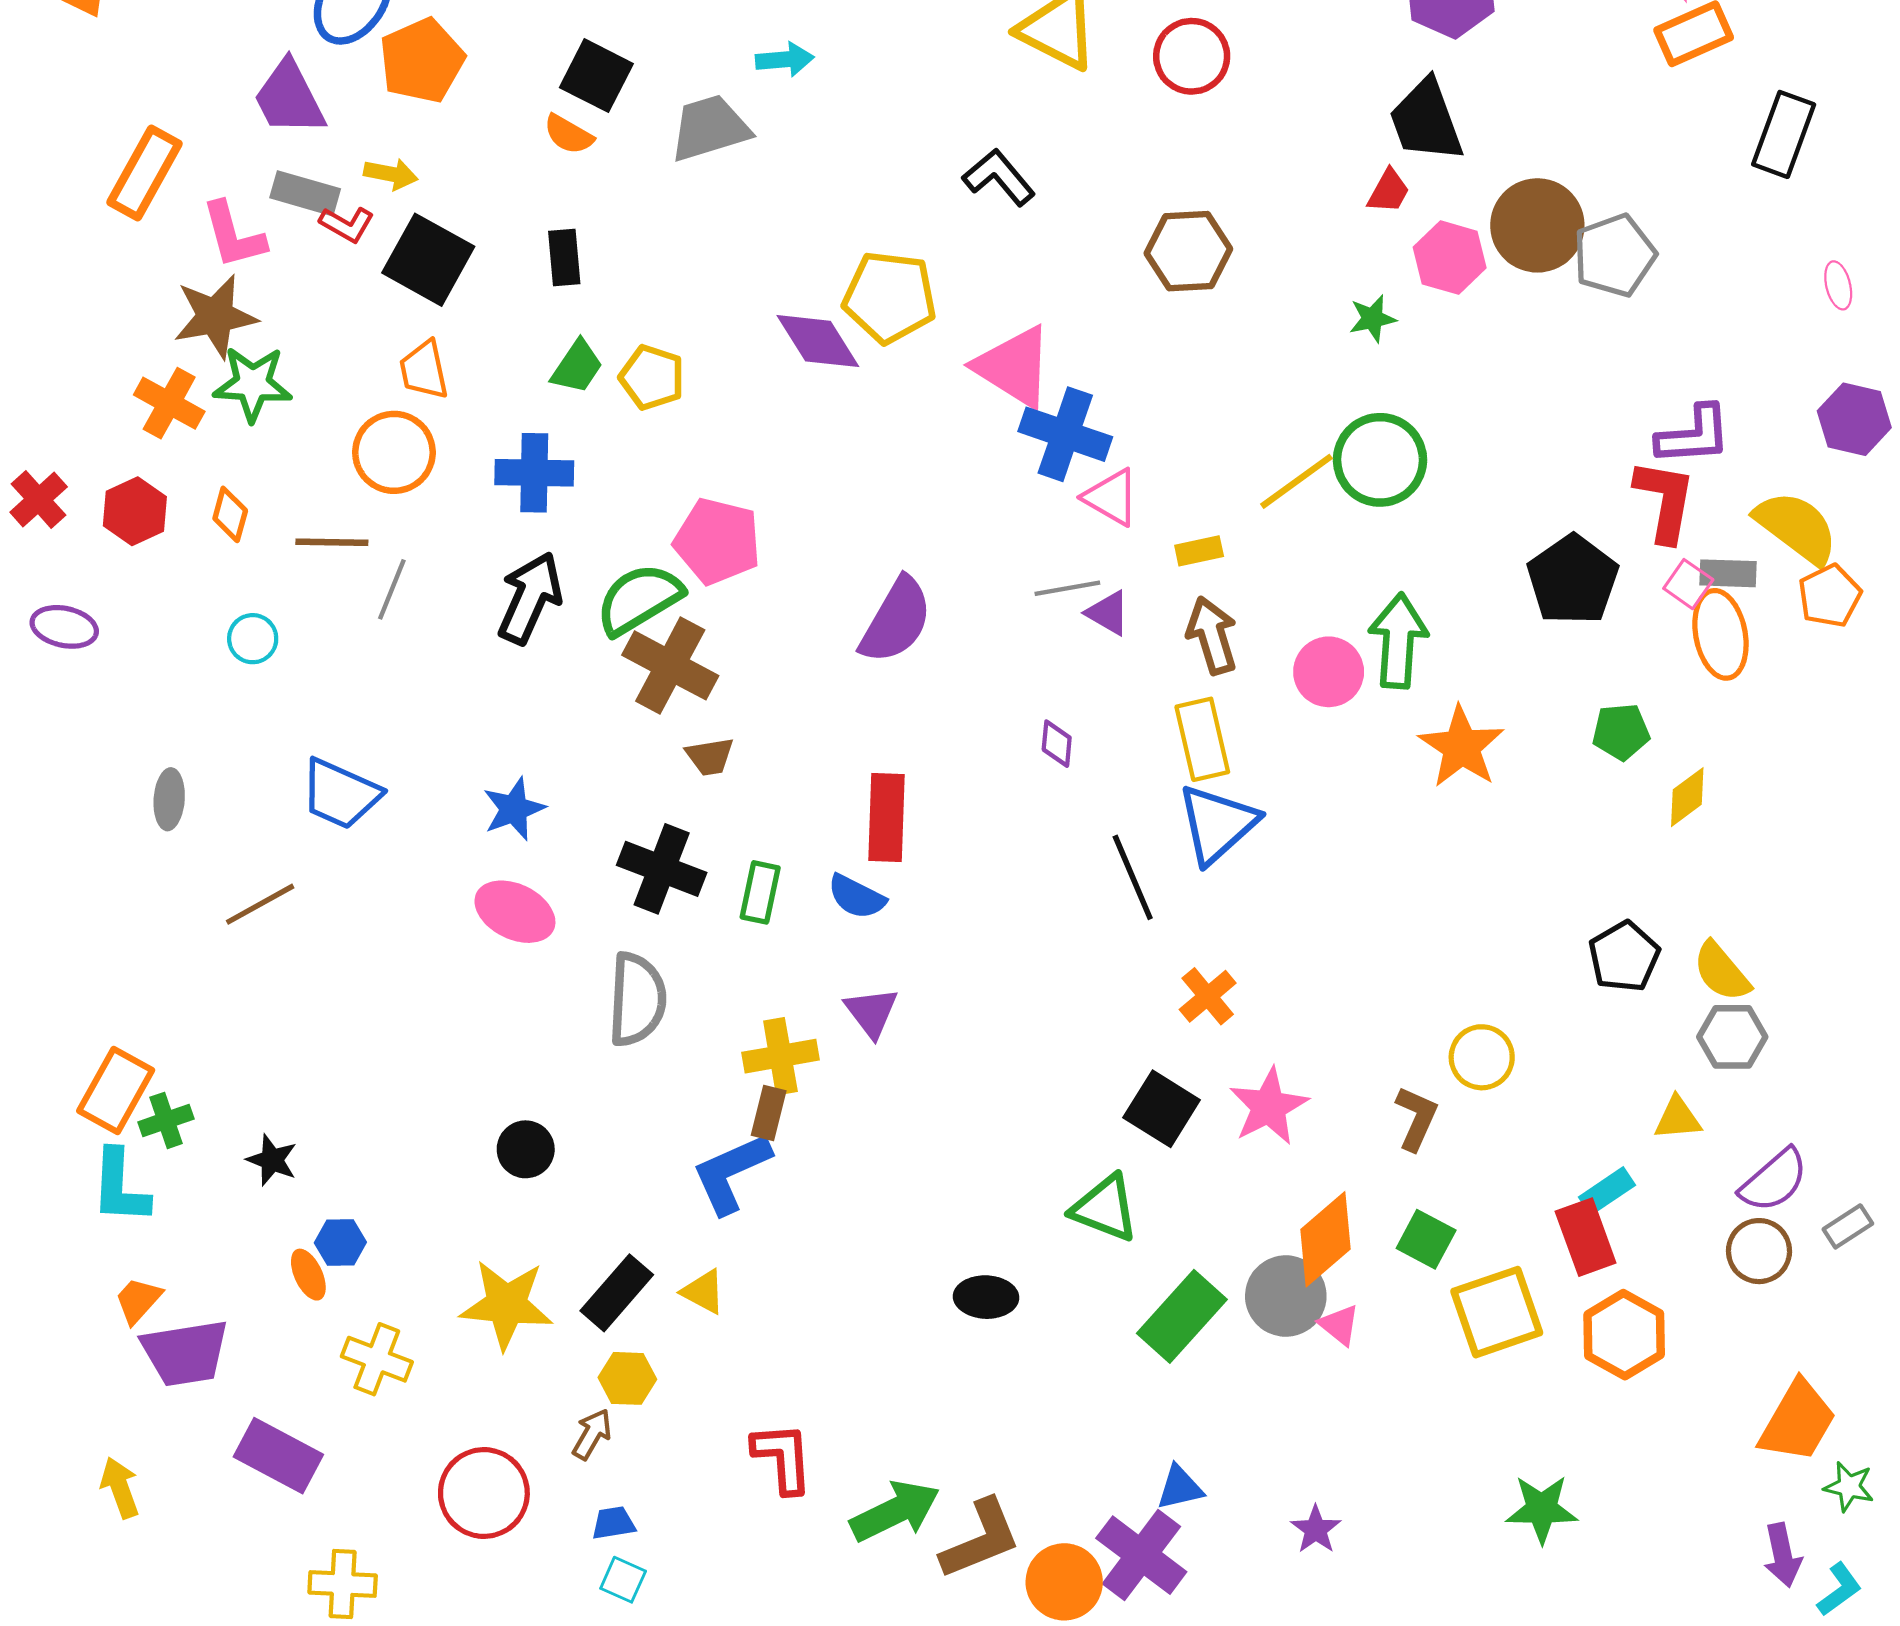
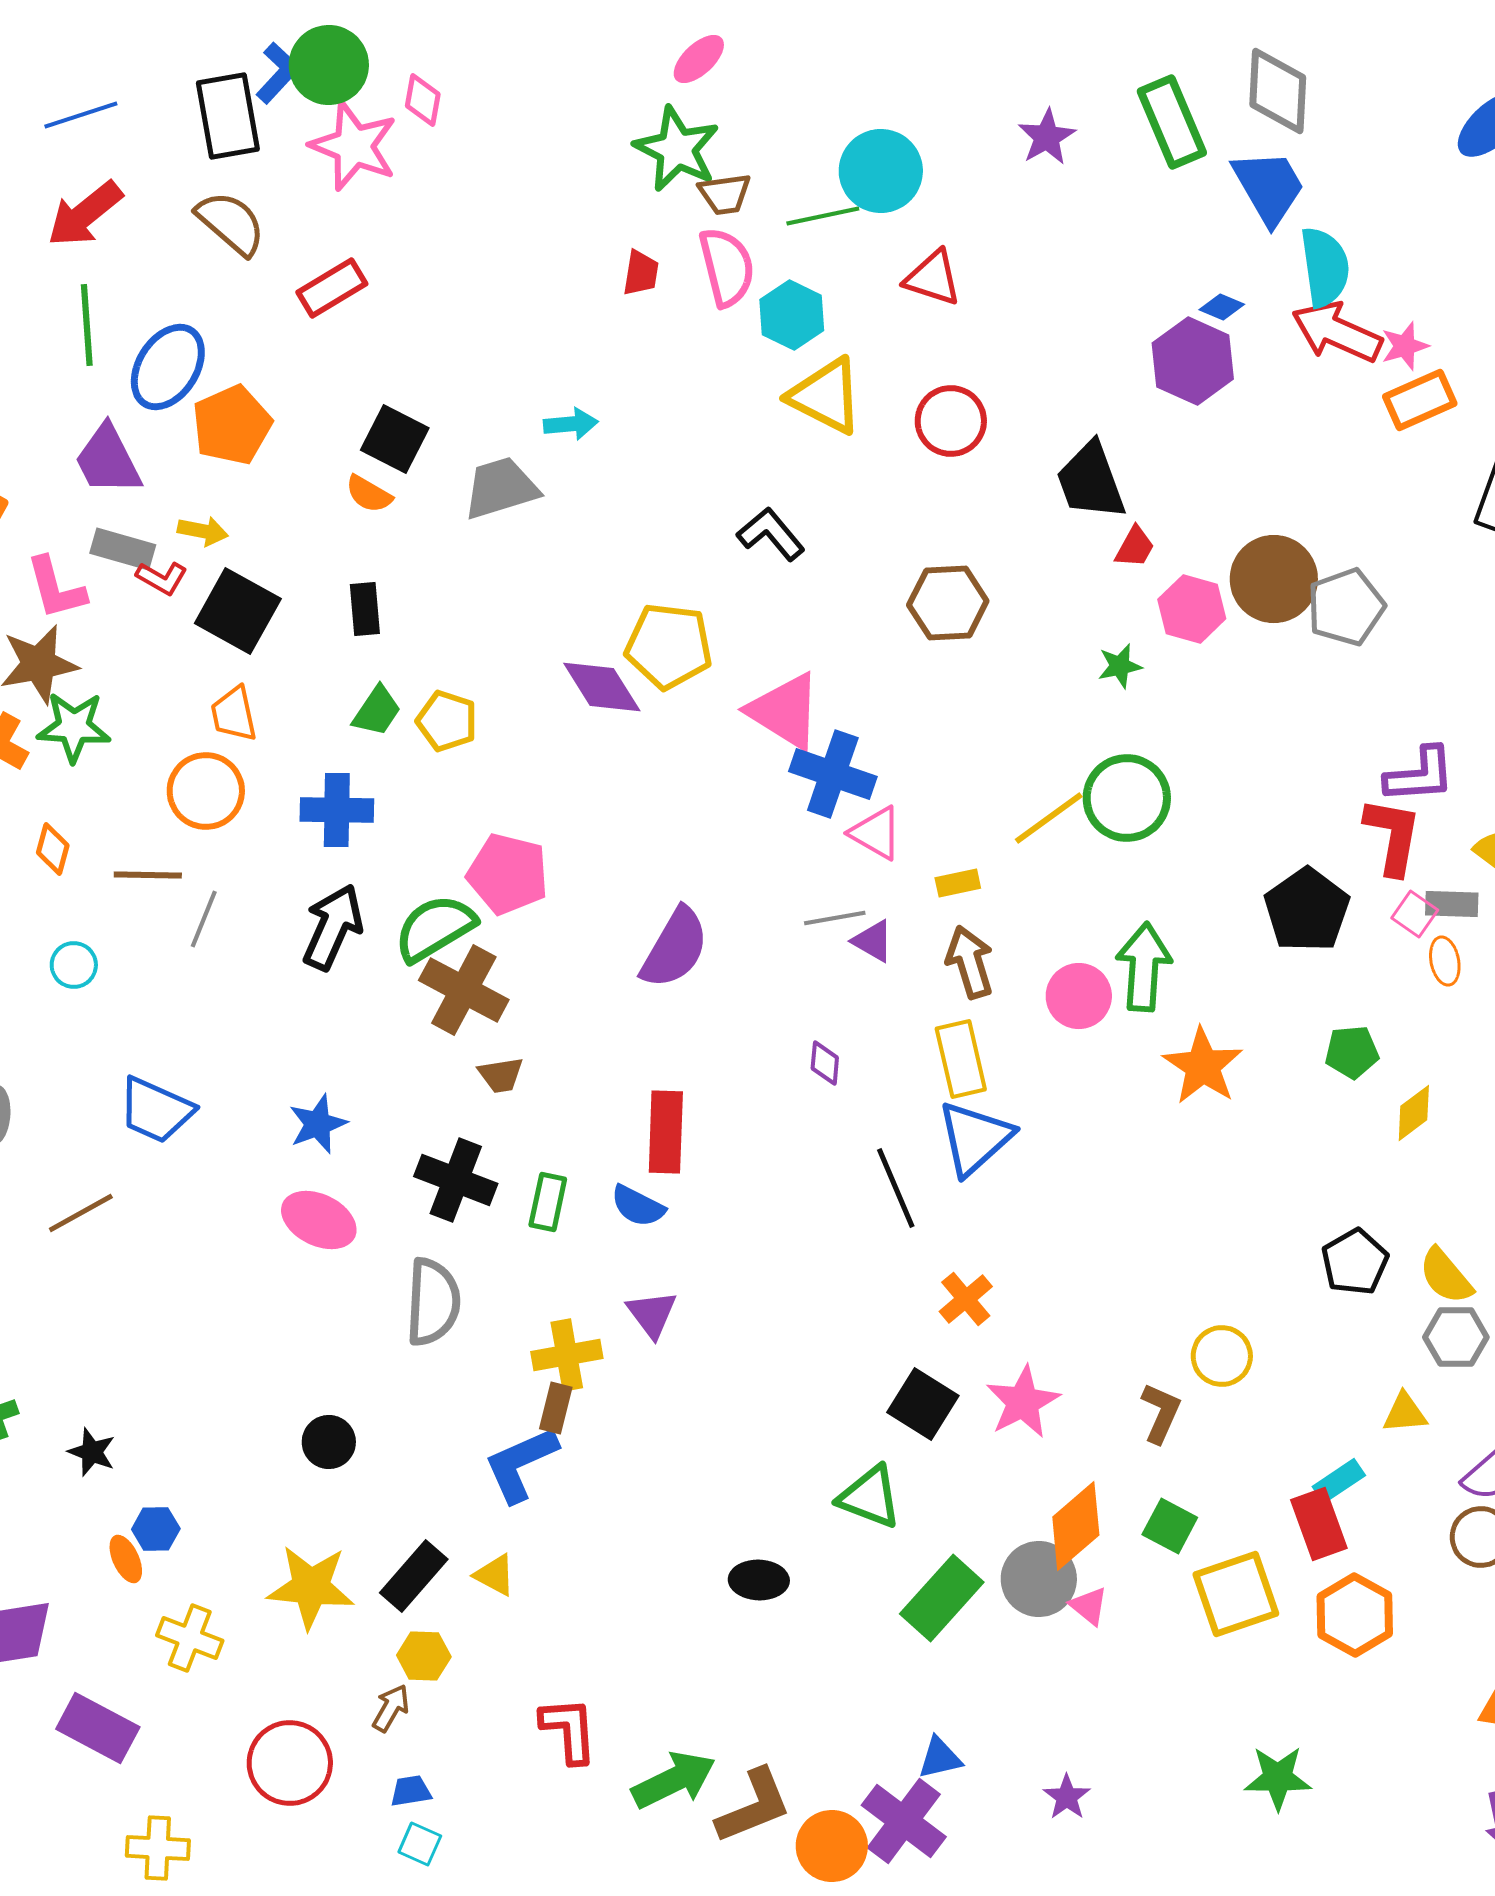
black trapezoid: (1426, 120) -> (1091, 481), moved
orange ellipse: (1720, 634) -> (1445, 961), size x0.6

